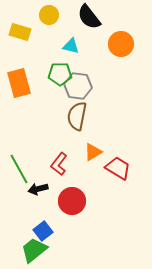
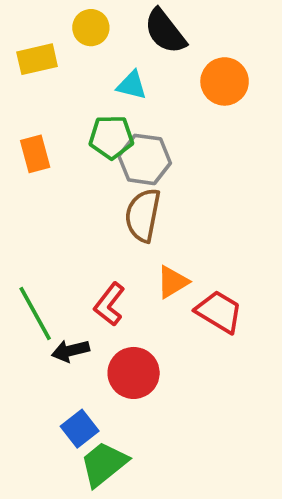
yellow rectangle: (20, 32) -> (37, 59), turned -30
orange rectangle: (19, 83) -> (35, 154), size x0.7
green trapezoid: (34, 250) -> (104, 464), moved

